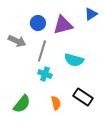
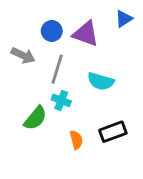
purple triangle: (63, 25) -> (86, 34), turned 35
black rectangle: (83, 97) -> (113, 132), turned -54
green semicircle: (22, 104) -> (35, 118), moved

